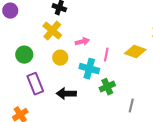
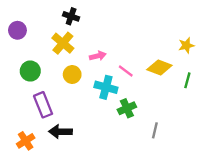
purple circle: (10, 11) -> (17, 30), moved
pink line: (106, 55) -> (126, 71), turned -64
black arrow: (66, 94) -> (61, 132), moved

